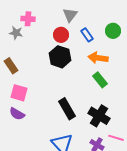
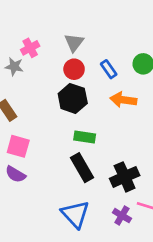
gray triangle: (70, 15) -> (74, 43), moved
pink cross: (28, 19) -> (30, 48), turned -32
green rectangle: (100, 80) -> (85, 137), moved, turned -42
black cross: (99, 116) -> (125, 177), turned 35

